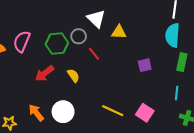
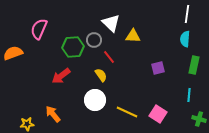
cyan semicircle: (173, 35) -> (185, 39), size x0.7
pink semicircle: (22, 41) -> (39, 29), moved
yellow semicircle: (73, 76) -> (101, 75), moved
white circle: (63, 112) -> (95, 100), moved

